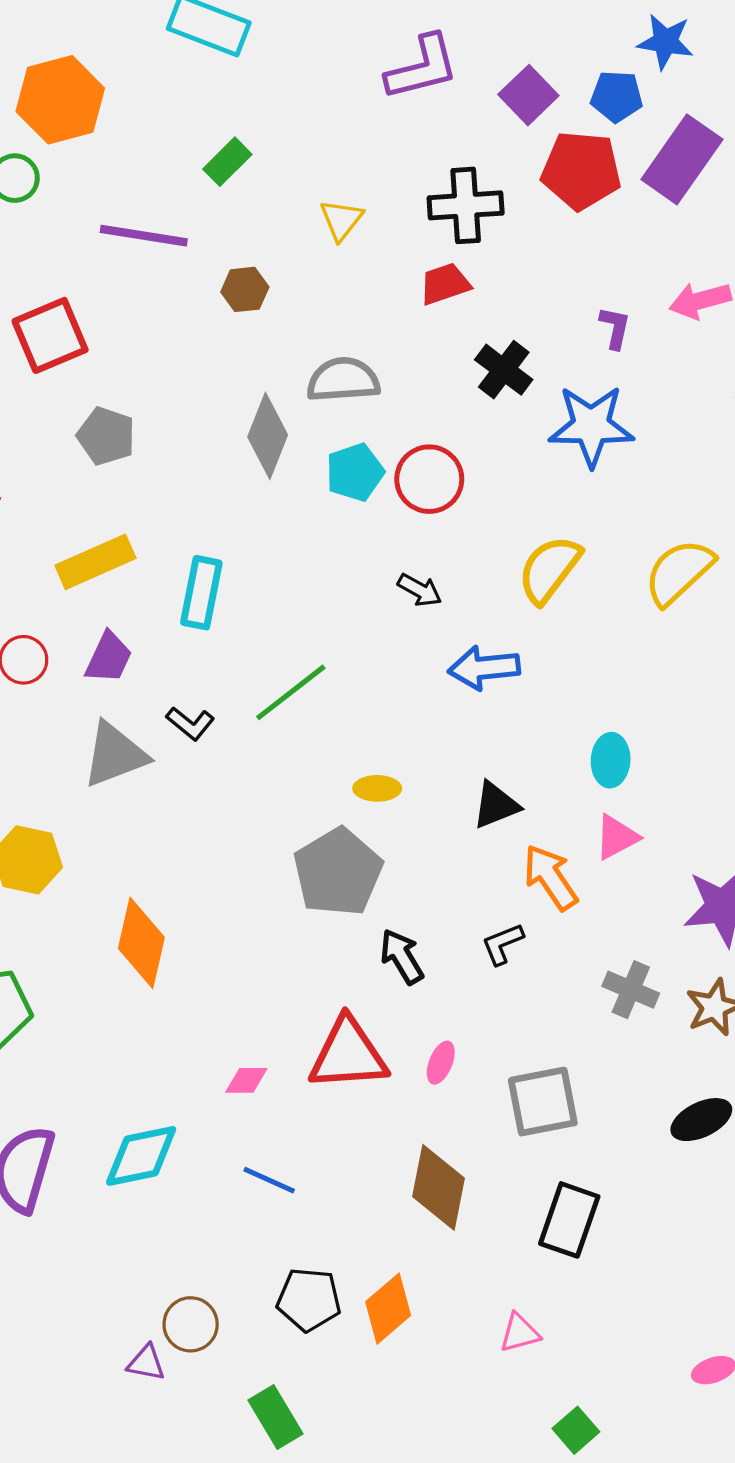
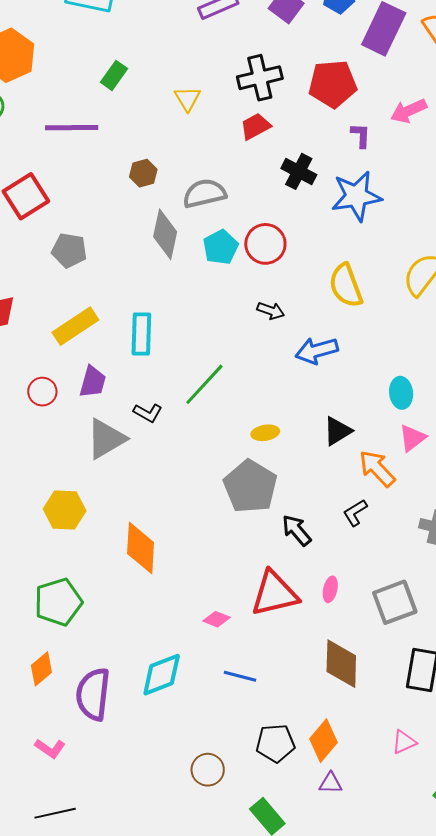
red pentagon: (581, 170) -> (333, 84), moved
brown hexagon: (245, 289) -> (143, 173), moved
yellow semicircle: (549, 569) -> (346, 286), turned -48
pink diamond: (246, 1080) -> (217, 619), turned 32
purple triangle: (146, 1363) -> (330, 783), moved

